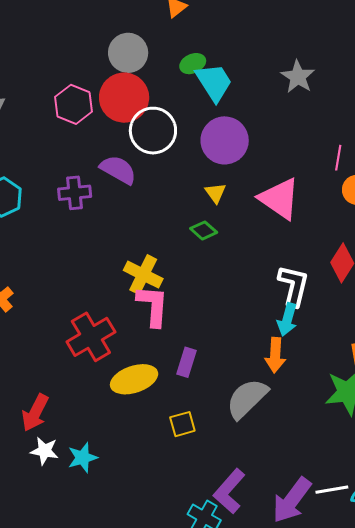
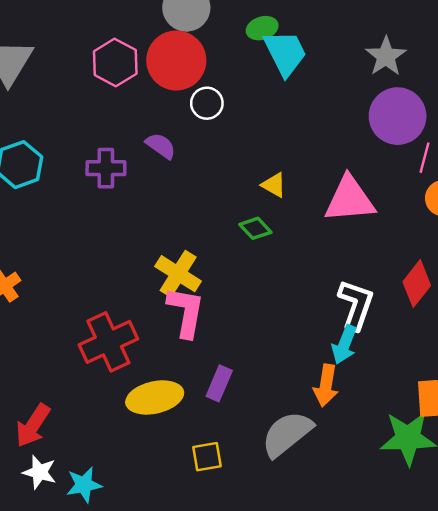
white circle: (153, 131) -> (207, 103), size x0.6
purple circle: (225, 140) -> (398, 116), moved
purple semicircle: (118, 170) -> (161, 146), size x0.7
yellow triangle: (215, 193) -> (274, 185), turned -30
pink triangle: (280, 199) -> (350, 199), turned -45

